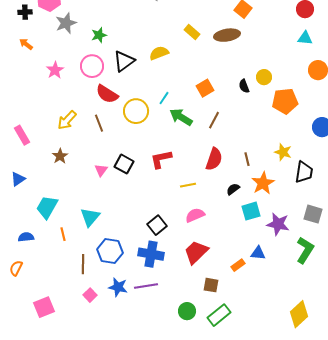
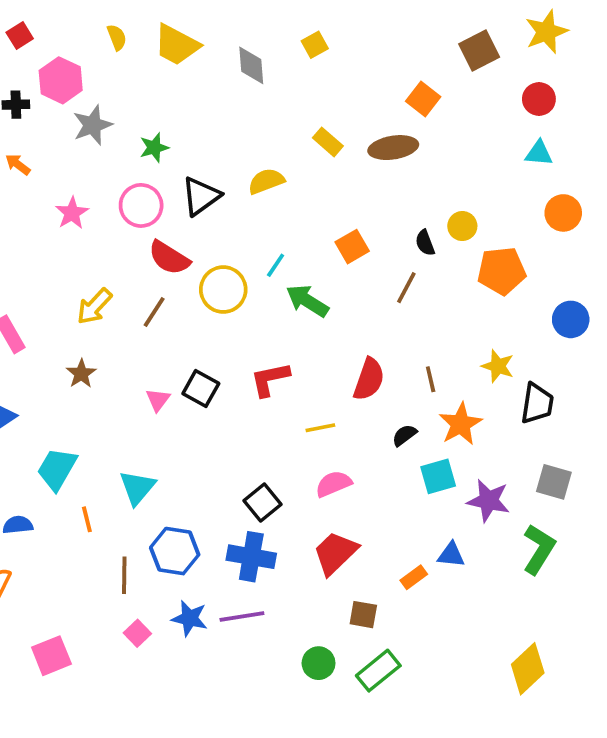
brown line: (214, 120) -> (406, 288), moved
brown line: (99, 123) -> (154, 312), turned 54

